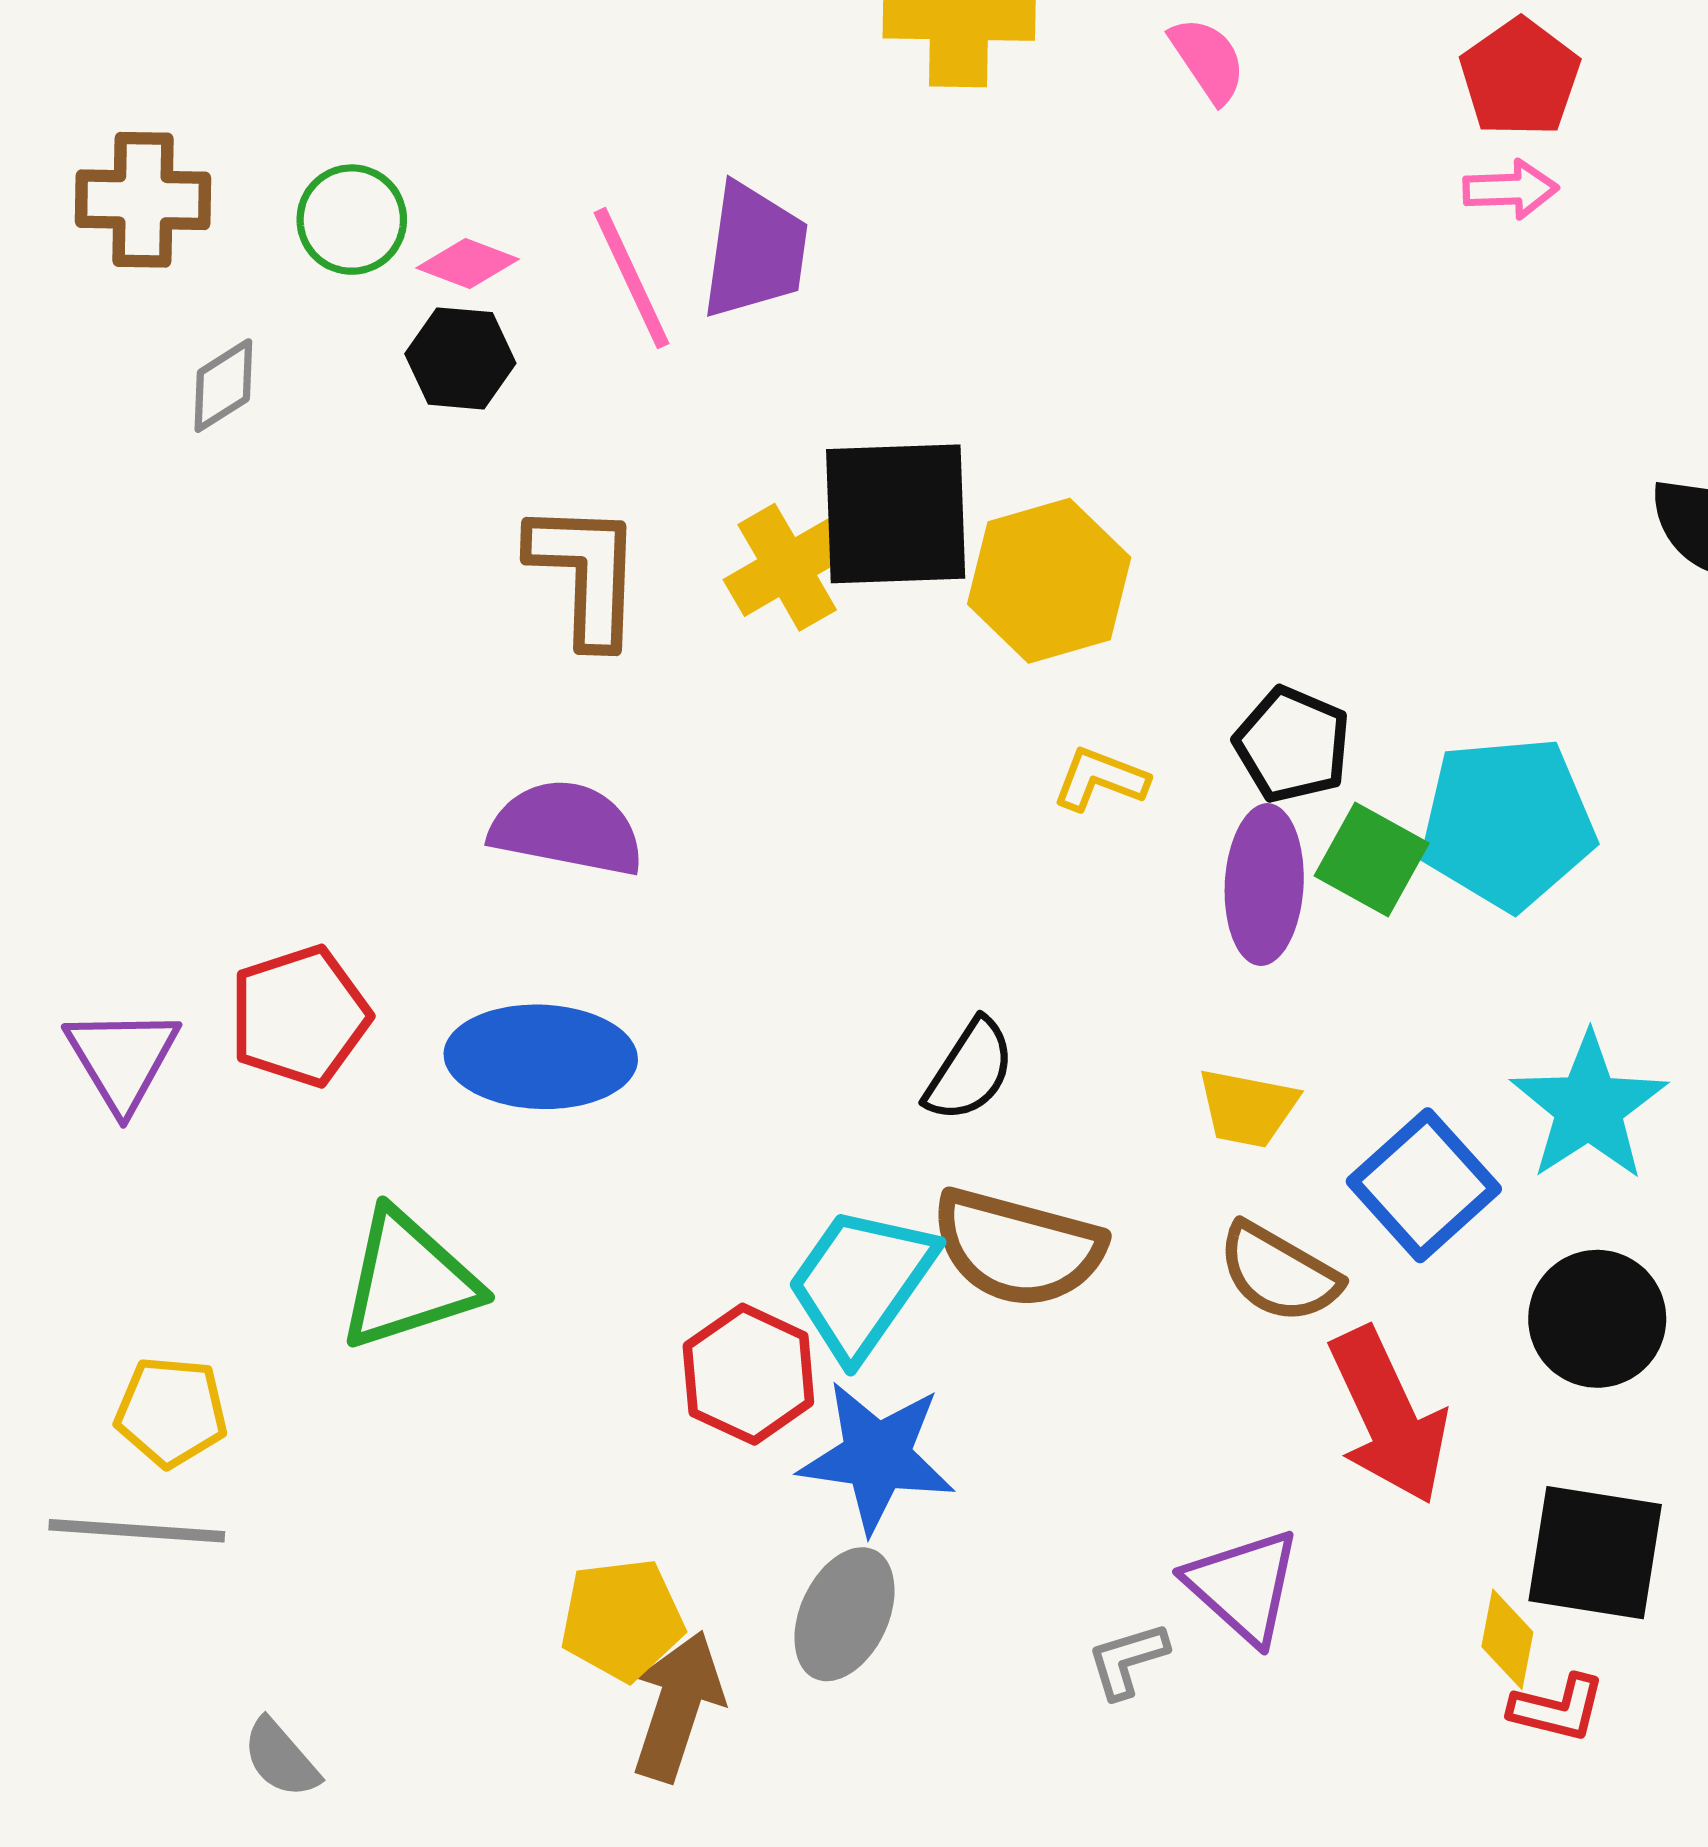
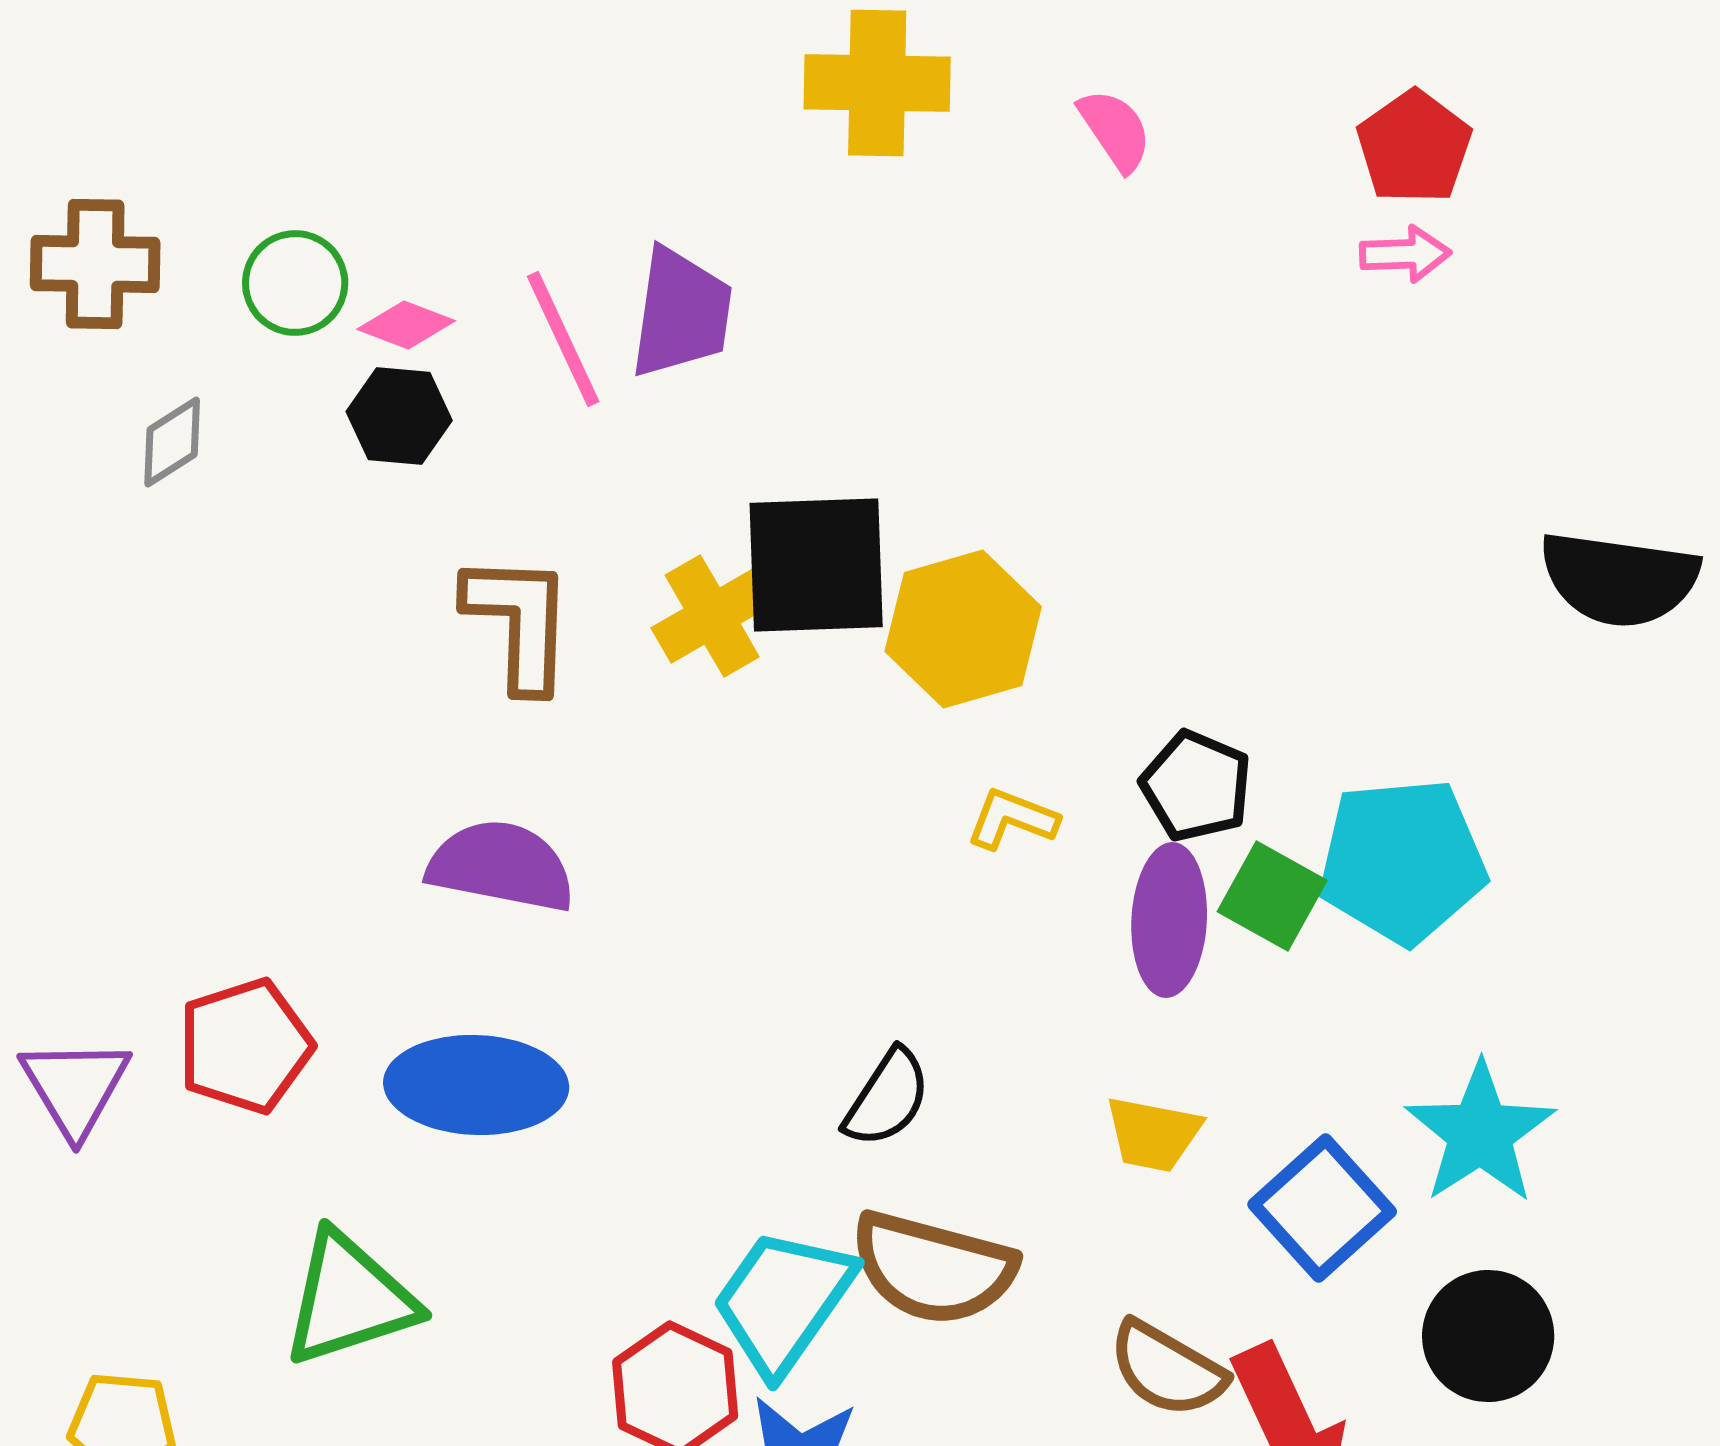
brown semicircle: (1279, 1273) -> (1167, 1369), moved

